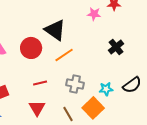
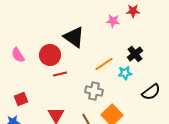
orange line: (64, 55) -> (104, 64), moved
red line: (40, 83) -> (60, 74), moved
cyan star: (106, 89) -> (125, 73), moved

